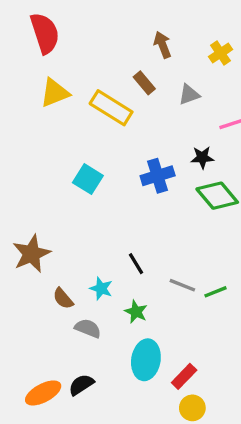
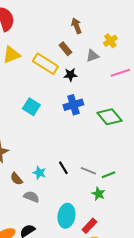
yellow cross: (221, 53) -> (110, 41), moved
black star: (202, 158) -> (70, 75), moved
black line: (136, 264) -> (63, 168), moved
green star: (136, 312) -> (98, 194), moved

